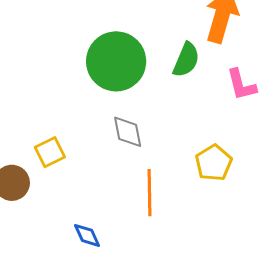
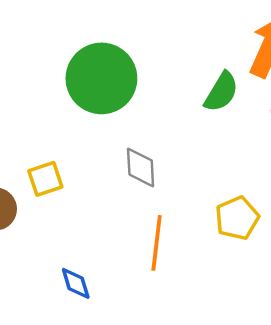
green circle: (116, 61) -> (101, 78), moved

